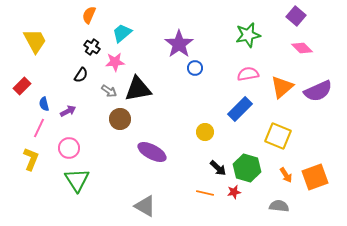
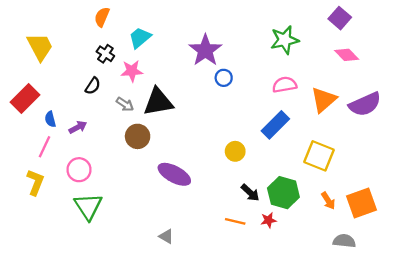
red rectangle: (22, 86) -> (25, 98), size x1.4
gray triangle: (145, 206) -> (166, 236), size x0.6
gray semicircle: (279, 206) -> (344, 241), moved

